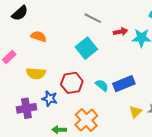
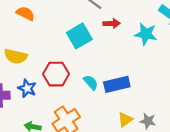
red arrow: (121, 32) -> (112, 23), moved

